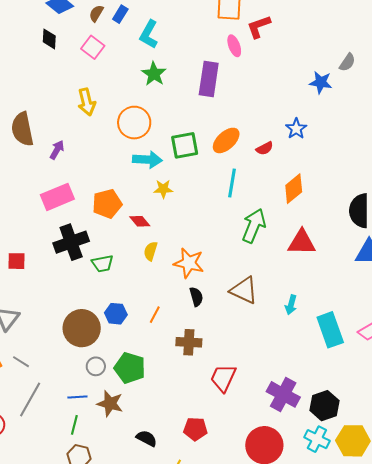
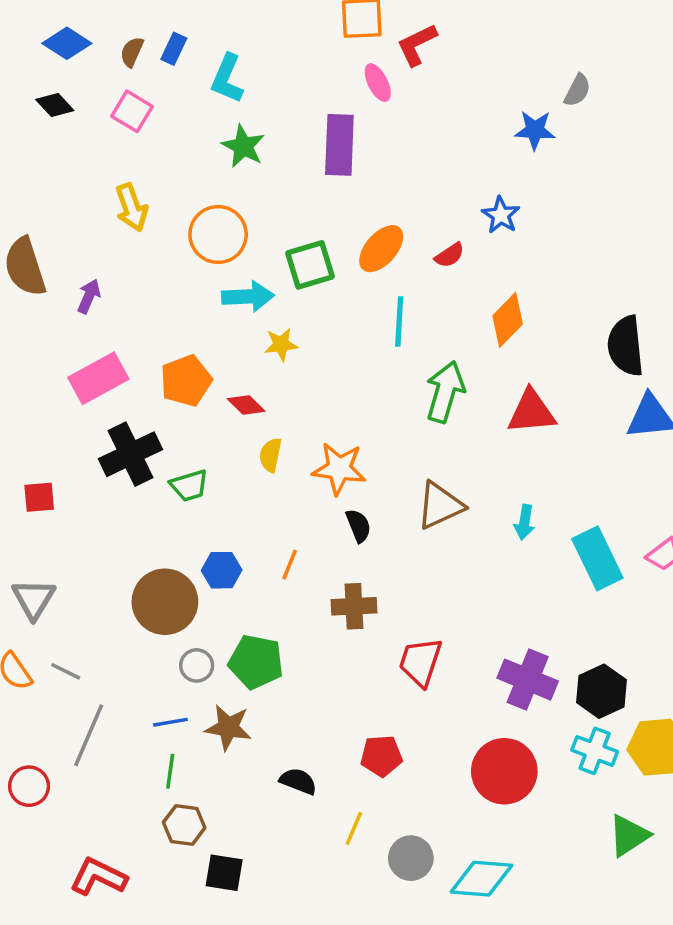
black diamond: (49, 39) -> (55, 105), turned -40
brown triangle: (244, 290) -> (440, 506), turned -44

